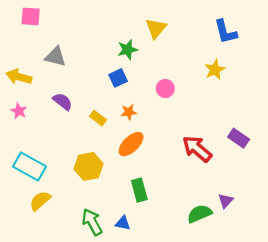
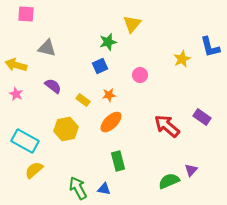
blue L-shape: (226, 32) -> (210, 47), moved
yellow hexagon: (89, 166) -> (66, 129), moved

